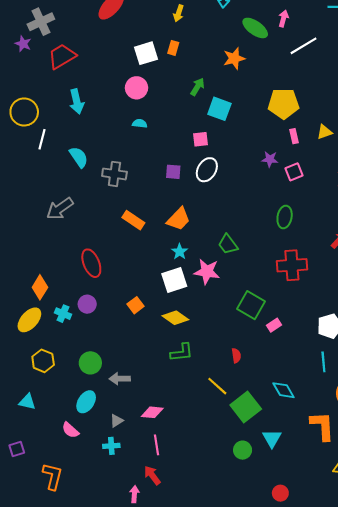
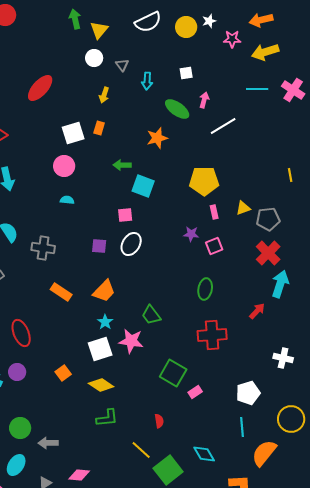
green arrow: (197, 87) -> (122, 165), turned -120

